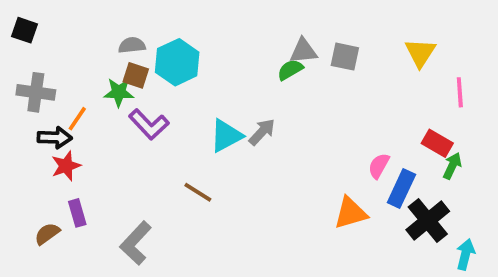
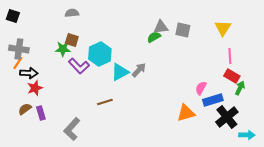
gray semicircle: (132, 45) -> (72, 13), moved
cyan hexagon: (177, 62) -> (100, 54), moved
pink line: (460, 92) -> (230, 56), moved
orange line: (77, 119) -> (18, 63), moved
blue rectangle: (401, 188) -> (213, 100), turned 48
brown line: (198, 192) -> (105, 102), turned -49
brown semicircle: (47, 234) -> (25, 109), moved
cyan arrow: (465, 254) -> (247, 135), turned 77

